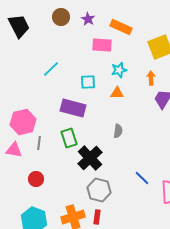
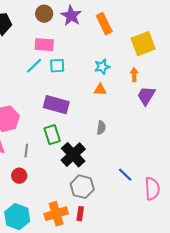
purple star: (88, 19) -> (71, 16), size x1.5
orange rectangle: (121, 27) -> (104, 24), turned 40
pink rectangle: (102, 45) -> (44, 45), moved
cyan square: (88, 82) -> (57, 66), moved
gray line: (39, 143) -> (26, 151), moved

